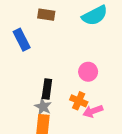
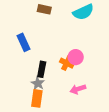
blue rectangle: (22, 40) -> (24, 42), moved
orange cross: (79, 101) -> (67, 63), moved

